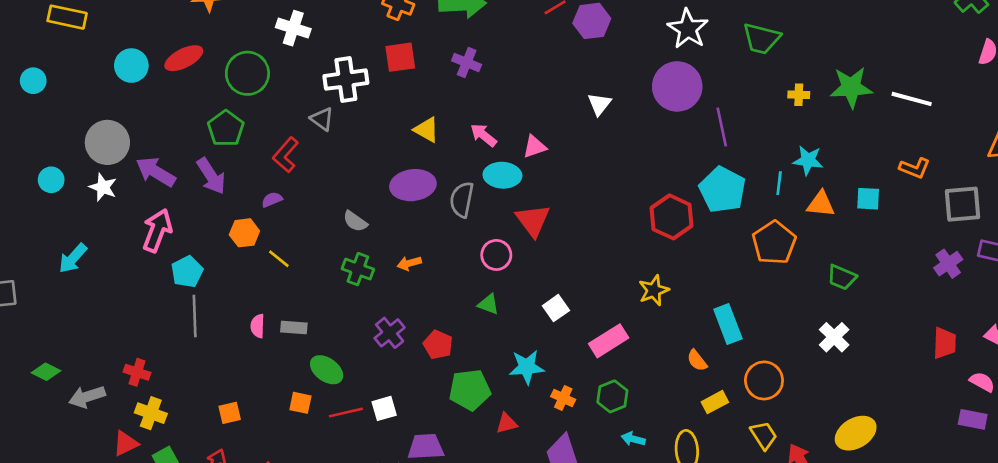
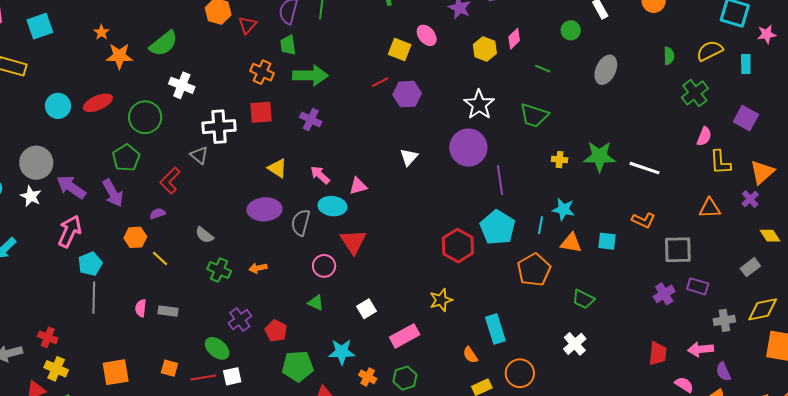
gray semicircle: (355, 221) -> (204, 235), moved
green ellipse: (327, 370) -> (217, 348), moved
orange square: (230, 413) -> (116, 372), size x1.6

